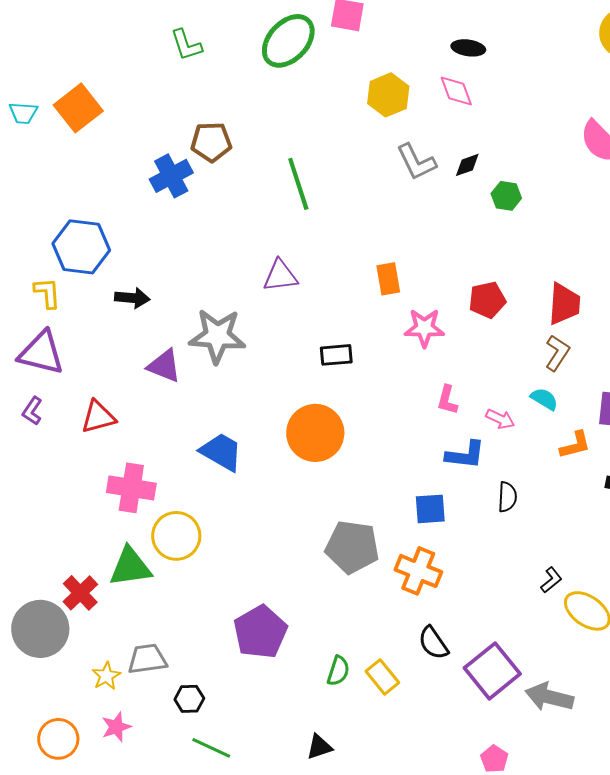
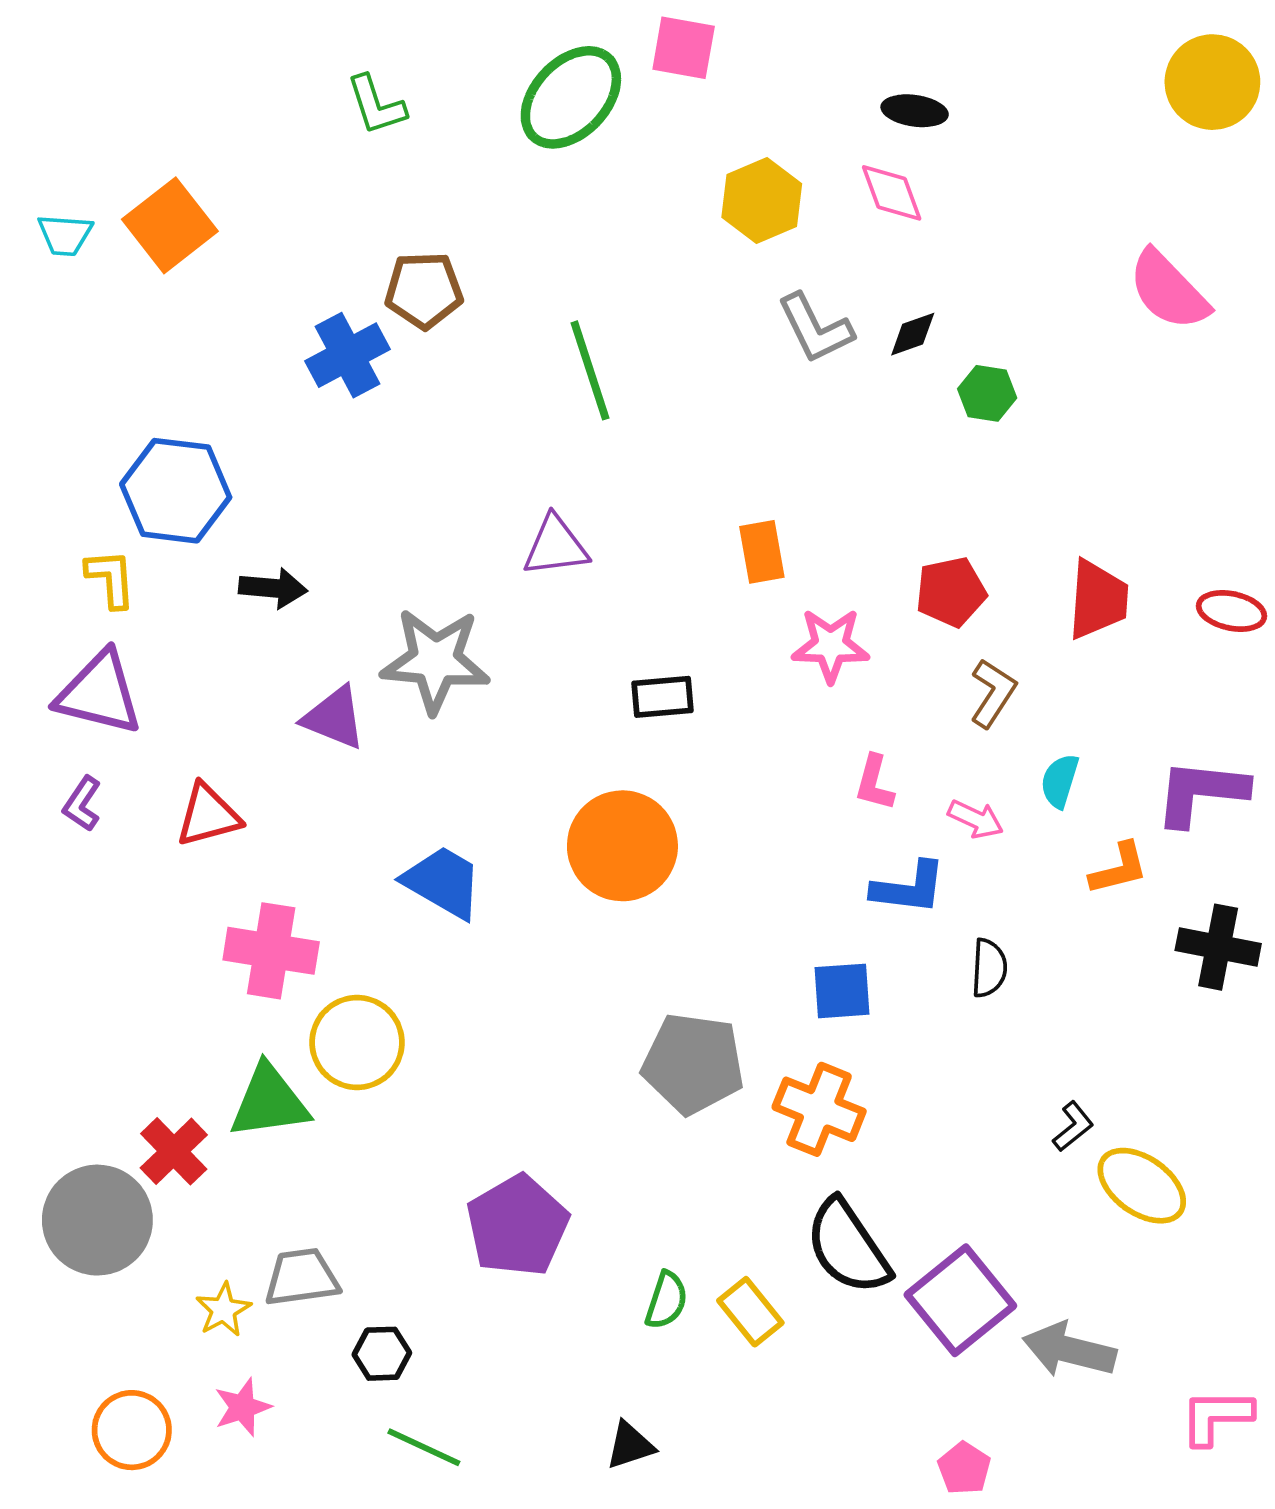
brown L-shape: (557, 353) -> (993, 693), moved
cyan semicircle: (544, 399) -> (1060, 781), turned -104
black semicircle: (433, 643) -> (848, 1247), size x1.5

